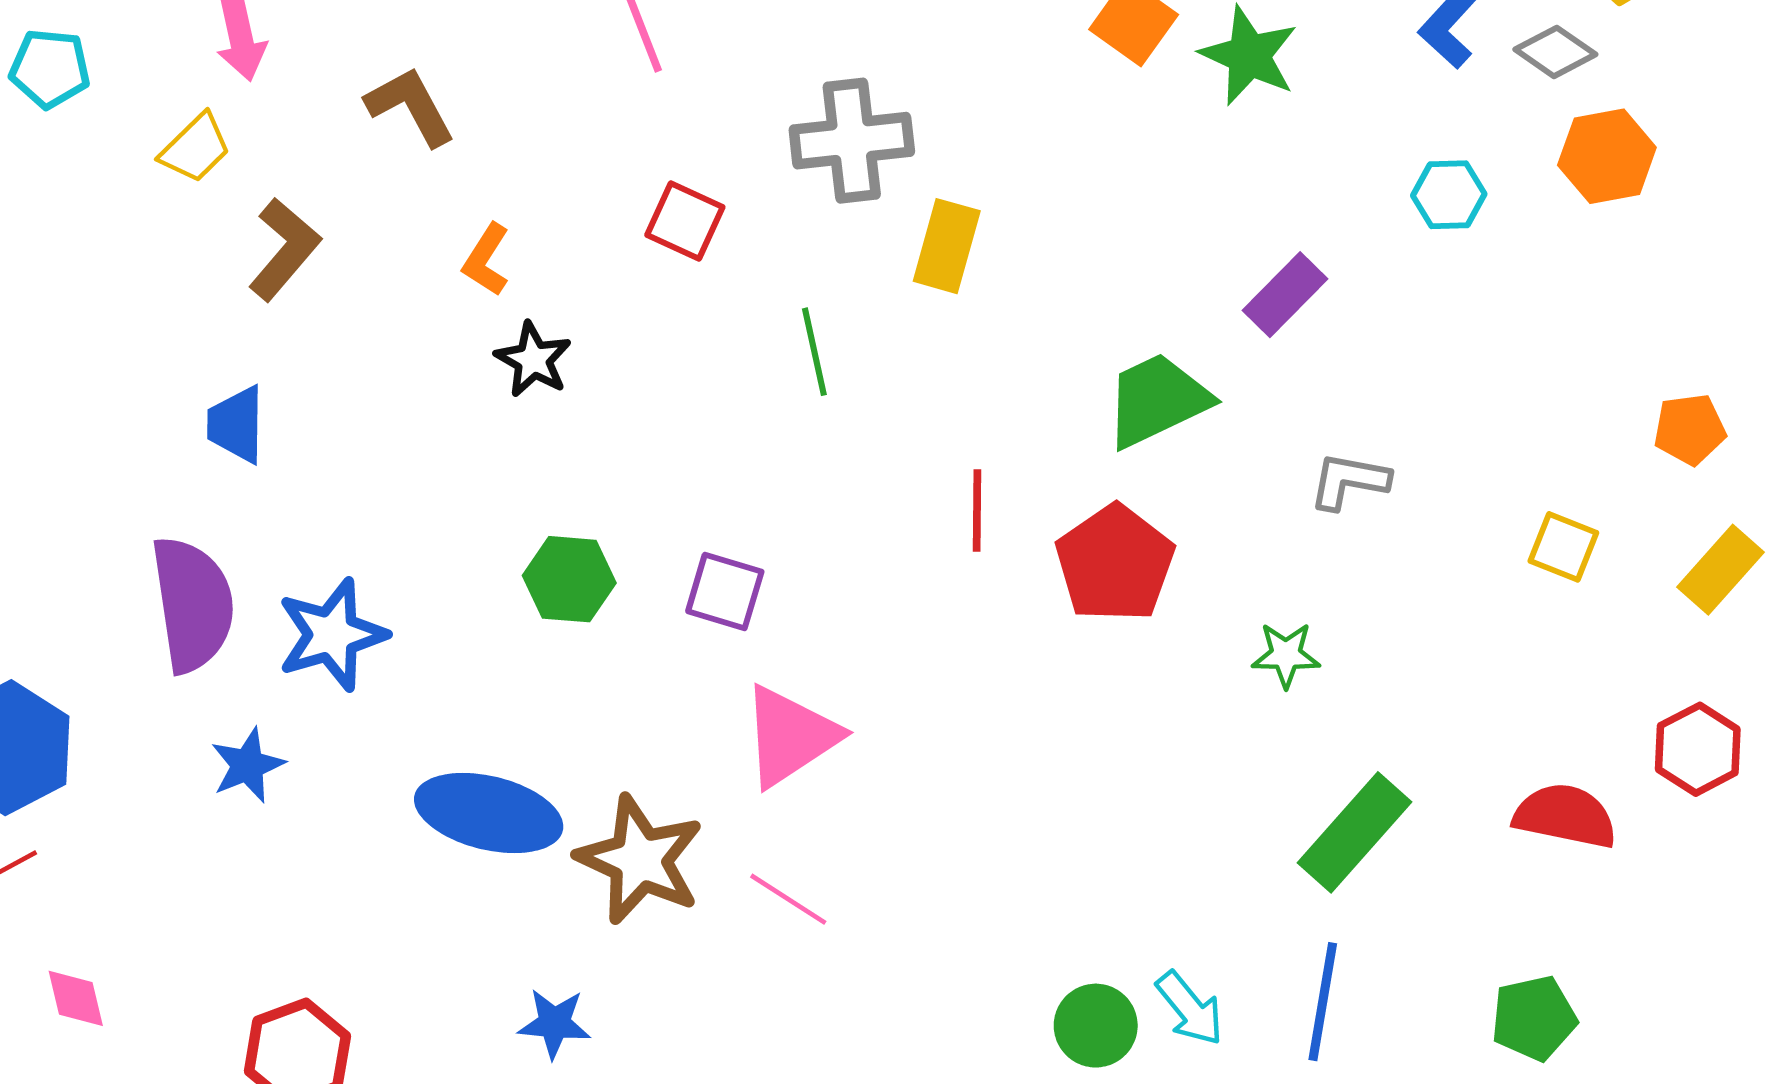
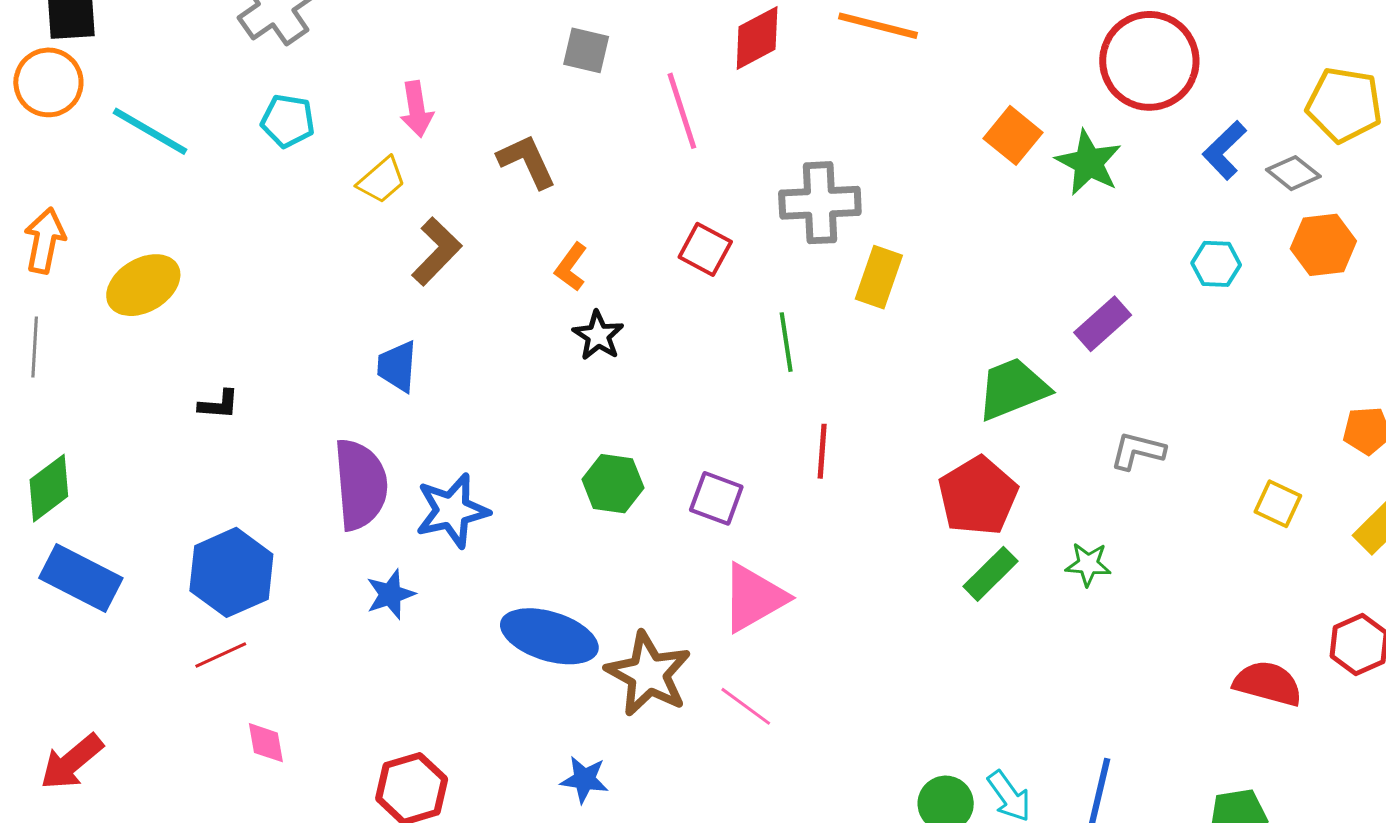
red line: (977, 511) -> (822, 451), moved
green rectangle: (1355, 832) -> (991, 574), moved, size x0.7

